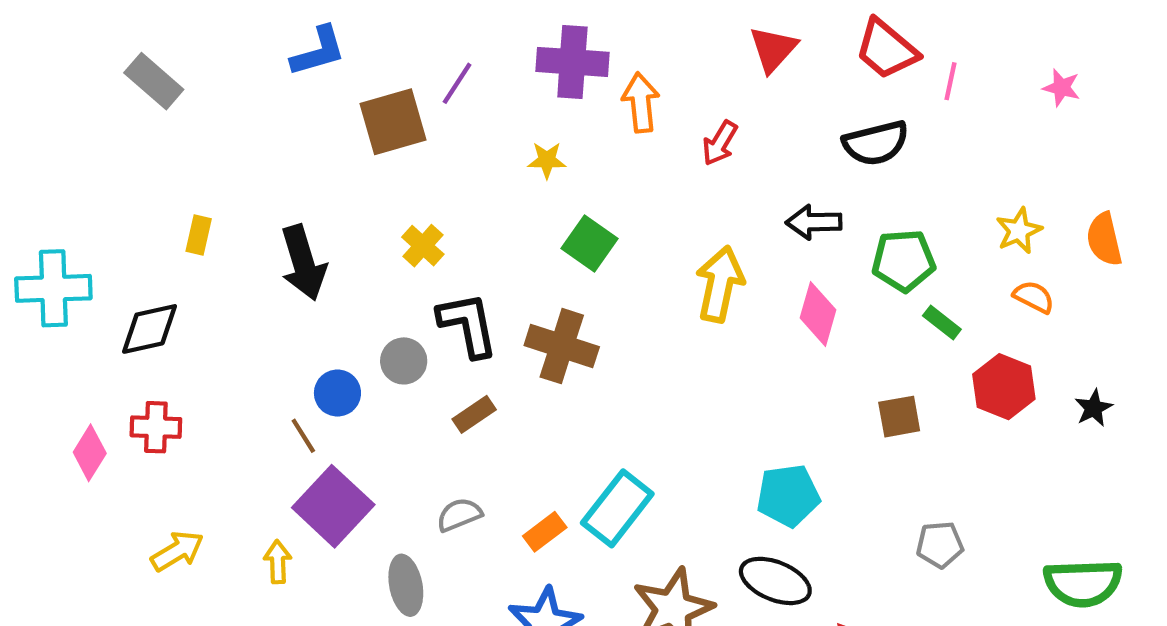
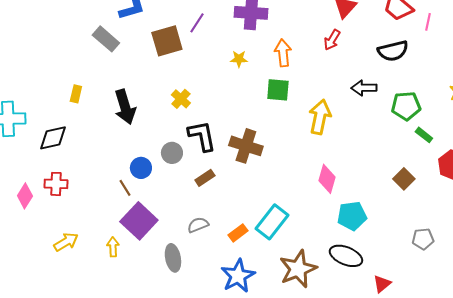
gray rectangle: (154, 81) -> (106, 39), moved
orange arrow: (641, 103) -> (283, 53), moved
red arrow: (720, 143) -> (332, 40), moved
green square: (590, 243) -> (278, 90), moved, turned -30
pink diamond: (818, 314) -> (327, 179), moved
brown square: (899, 417) -> (404, 179), turned -35

